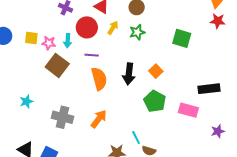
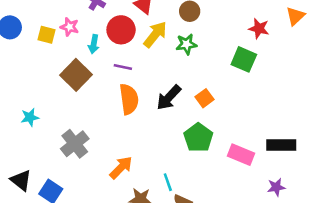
red star: (218, 21) -> (259, 28), moved
yellow arrow: (113, 28) -> (155, 34), size x1.5
pink star: (49, 43) -> (70, 27), moved
black arrow: (129, 74) -> (169, 97), turned 30
black rectangle: (209, 89) -> (281, 145), moved
gray cross: (63, 117) -> (75, 144), turned 30
orange arrow: (99, 119) -> (121, 168), moved

